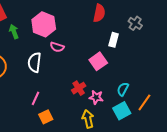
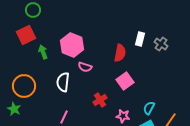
red semicircle: (99, 13) -> (120, 53), moved
white rectangle: (114, 40) -> (140, 39), moved
red cross: (79, 88) -> (100, 100), moved

